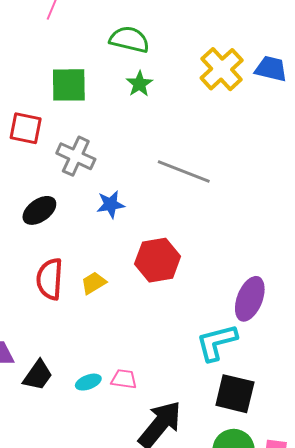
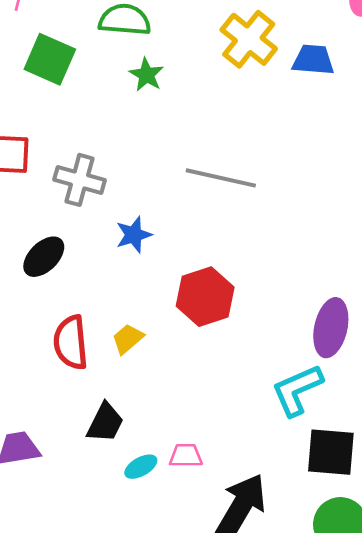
blue trapezoid: (271, 69) -> (313, 60), moved
green square: (69, 85) -> (50, 59), moved, turned 33
black trapezoid: (38, 375) -> (105, 423), moved

